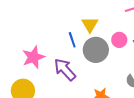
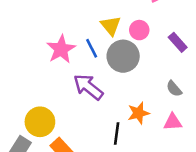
pink circle: (119, 40) -> (139, 30), moved
pink star: (33, 57) -> (61, 49), moved

